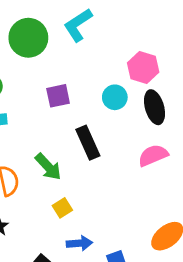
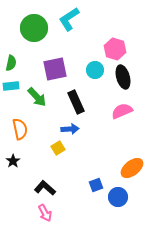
purple square: (58, 96) -> (55, 69), size x1.4
green arrow: (48, 167) -> (37, 97), moved
blue arrow: (79, 243) -> (70, 129), moved

